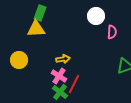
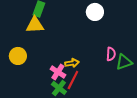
pink semicircle: (112, 32) -> (111, 54), moved
yellow arrow: (63, 59) -> (72, 63), moved

